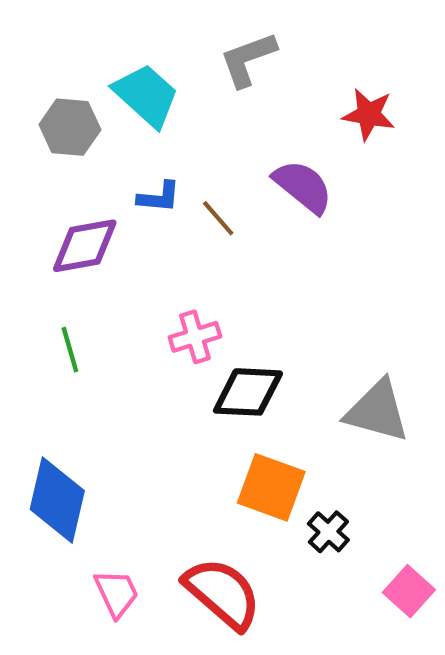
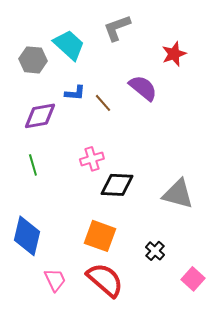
red star: (369, 114) -> (174, 54), turned -30
orange square: (271, 487) -> (100, 236), moved

